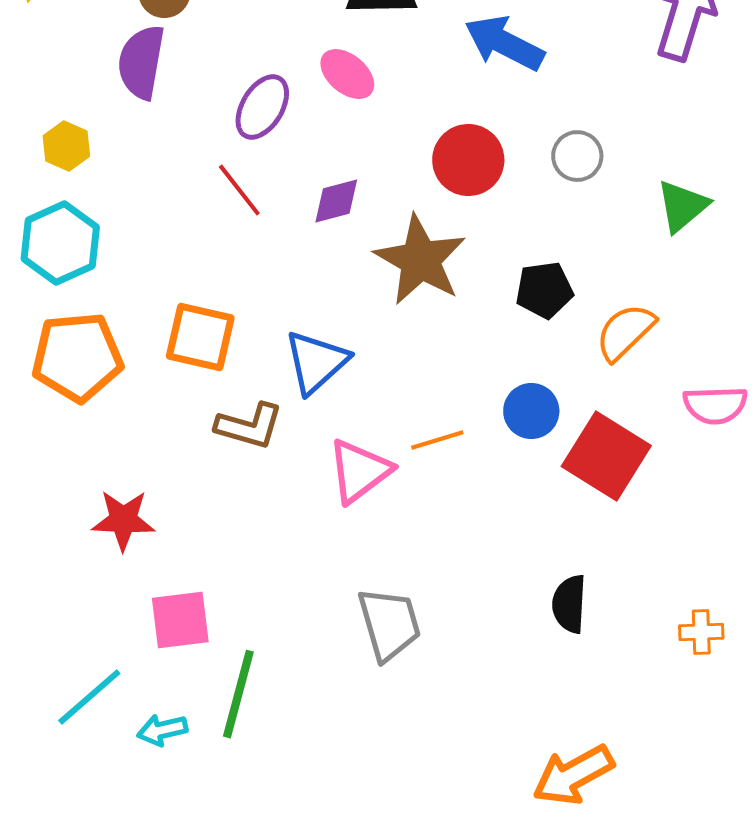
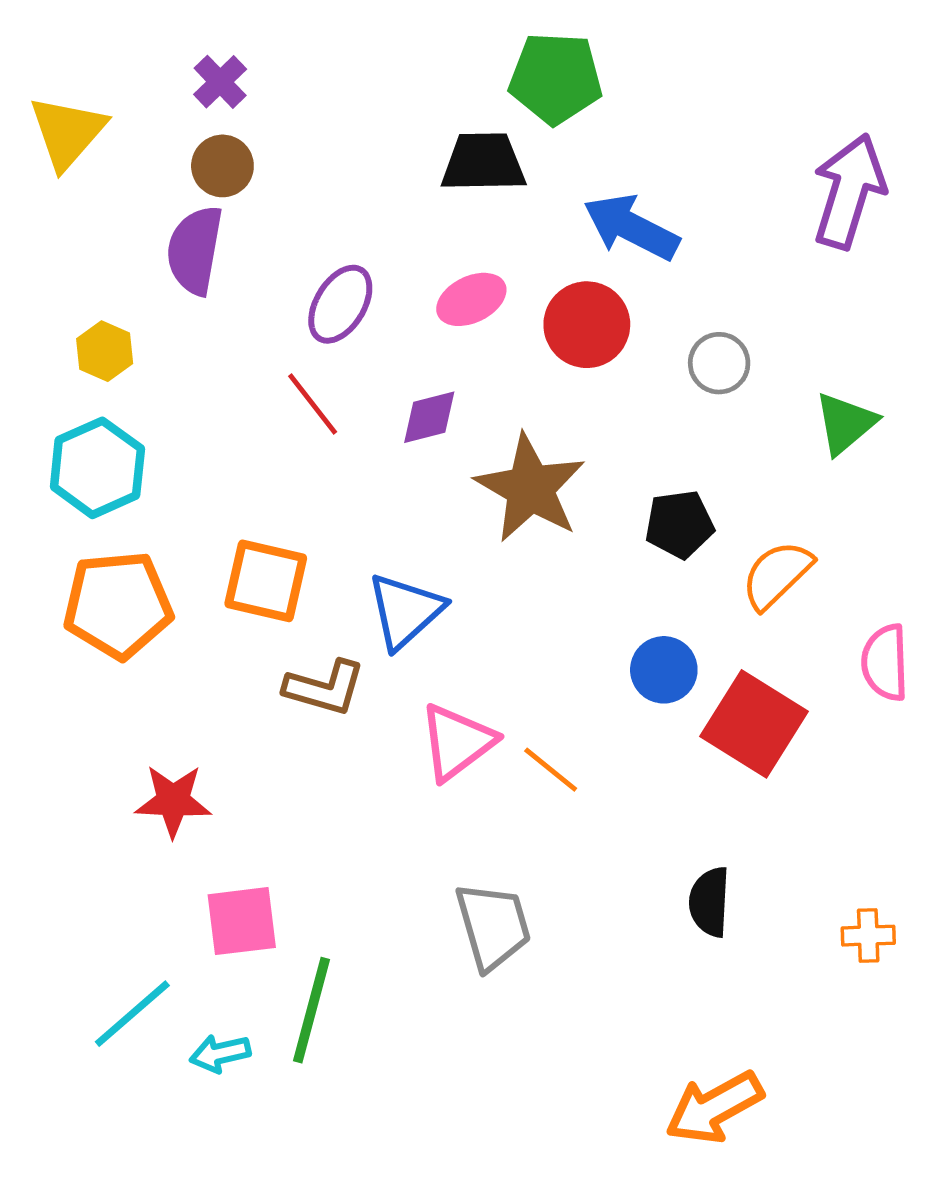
pink ellipse: (347, 74) -> (471, 299), moved, turned -66
red circle: (468, 160) -> (587, 325), moved
pink semicircle: (715, 405) -> (885, 663), turned 90
orange line: (437, 440) -> (551, 770), moved, turned 56

